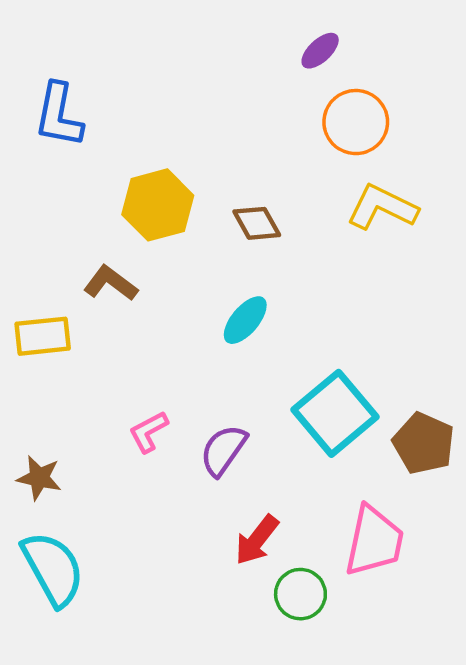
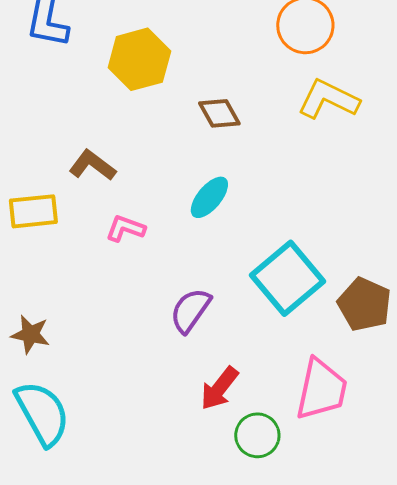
yellow hexagon: (158, 205) -> (139, 59), moved
pink L-shape: (149, 432) -> (125, 228), moved, turned 48

